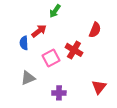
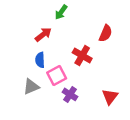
blue semicircle: (24, 43) -> (40, 60), moved
pink square: (51, 58) -> (57, 76), moved
purple cross: (59, 93) -> (70, 94), moved, turned 32

